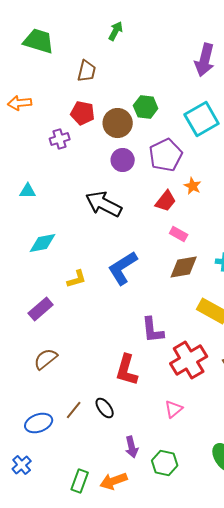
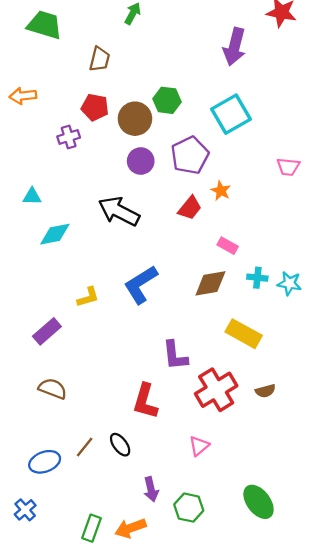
pink rectangle: (179, 234) -> (228, 246), moved
cyan diamond: (43, 243) -> (55, 234), moved
brown semicircle: (46, 359) -> (53, 389), turned 60

